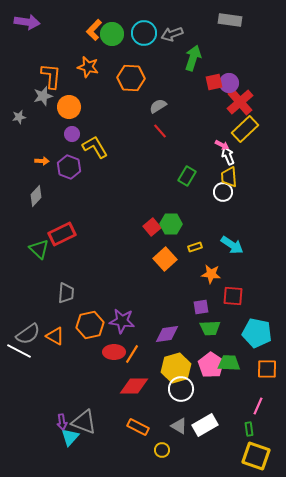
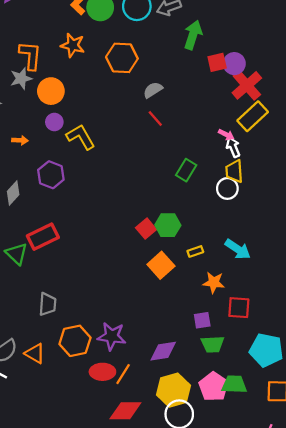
orange arrow: (42, 161) -> (20, 140), moved
purple hexagon: (69, 167) -> (51, 175), moved

